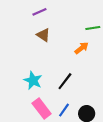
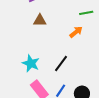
brown triangle: (43, 35) -> (40, 20), turned -32

